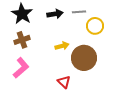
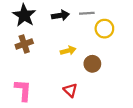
brown circle: (84, 58) -> (92, 64), size x0.6
pink L-shape: (21, 68) -> (23, 90), moved, turned -45

